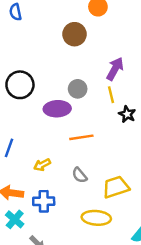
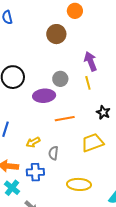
purple arrow: (115, 69) -> (91, 61), turned -48
black star: (127, 114) -> (103, 112), moved
gray semicircle: (80, 175) -> (53, 153), moved, turned 48
yellow trapezoid: (116, 187) -> (93, 143), moved

